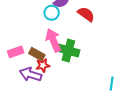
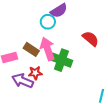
red semicircle: (86, 14) -> (91, 39), moved
brown rectangle: (37, 54) -> (31, 49), moved

